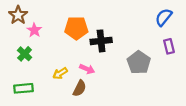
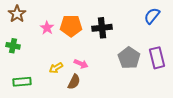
pink star: (34, 30) -> (47, 28), moved
black cross: (101, 41) -> (102, 28), moved
purple rectangle: (169, 46) -> (157, 58), moved, size x1.5
green cross: (25, 54) -> (13, 46), moved, turned -32

